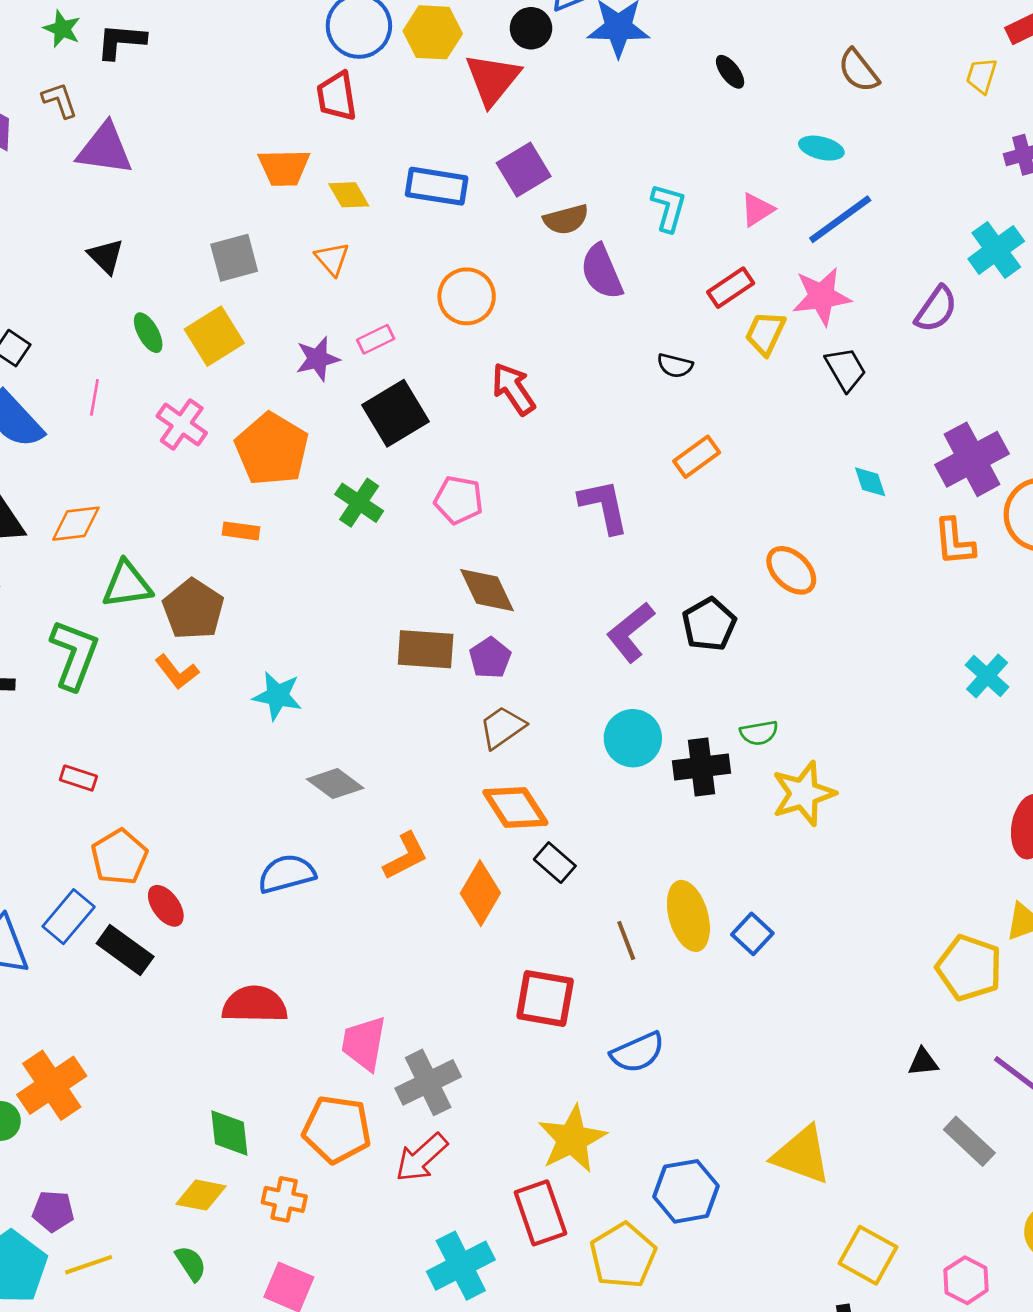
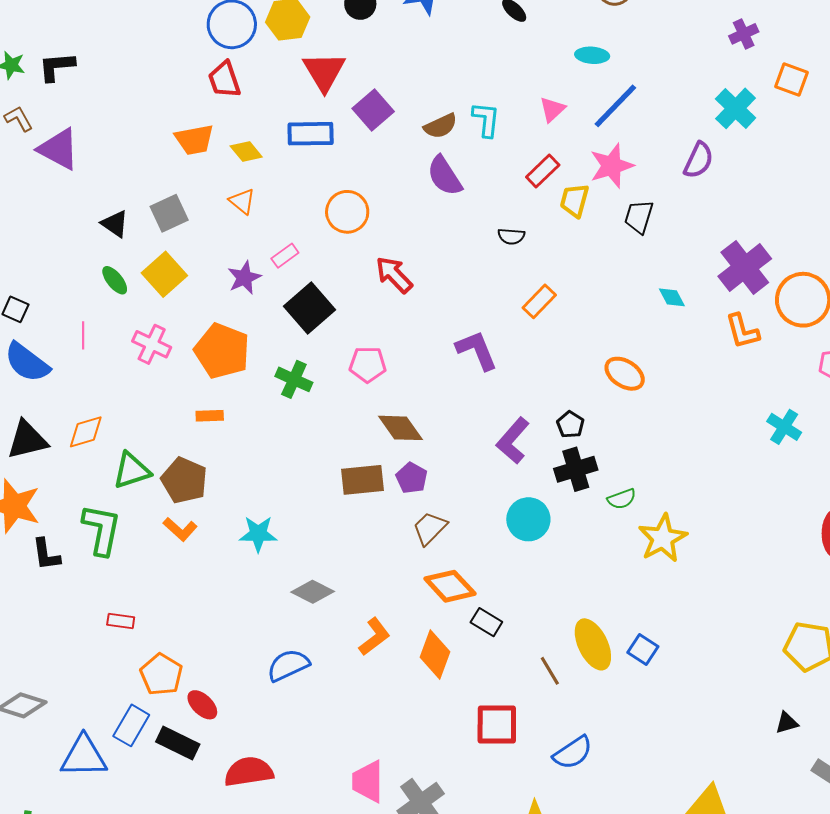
red triangle: (493, 79) -> (324, 72), moved
purple triangle: (105, 149) -> (59, 149), turned 30
brown semicircle: (566, 219) -> (441, 126), moved
black triangle: (106, 256) -> (115, 224), moved
black trapezoid: (846, 369) -> (639, 217), turned -123
black pentagon: (709, 624) -> (570, 425), size x0.7
black cross: (702, 767) -> (576, 469), moved
red semicircle: (255, 1004) -> (249, 772), moved

